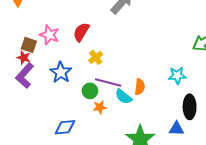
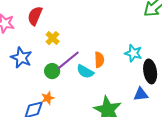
cyan star: (177, 75) -> (133, 53), moved, turned 30
purple line: (108, 82) -> (68, 60), turned -45
orange star: (100, 107) -> (48, 98), moved

